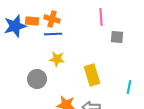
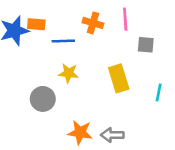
orange cross: (52, 19) -> (93, 23), moved
yellow rectangle: (92, 75) -> (119, 78), moved
cyan line: (129, 87) -> (159, 92), moved

